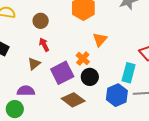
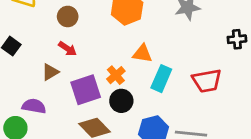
orange triangle: (100, 40) -> (142, 54), turned 49
red arrow: (44, 45) -> (67, 49), turned 144
cyan rectangle: (129, 73) -> (161, 79), moved

